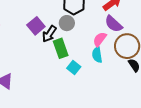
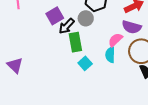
purple semicircle: (114, 24) -> (132, 27), turned -36

